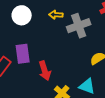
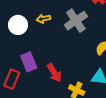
yellow arrow: (56, 15) -> (43, 19), moved

